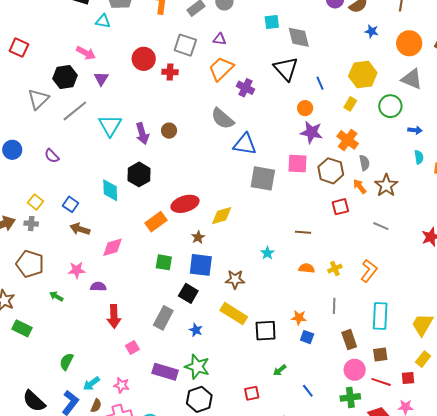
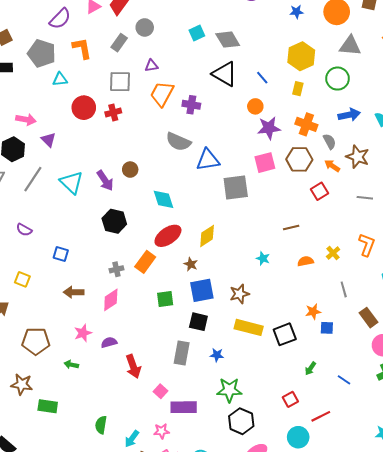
cyan triangle: (103, 21) -> (60, 79), moved
blue arrow: (415, 130) -> (349, 115), moved, size x1.5
cyan diamond: (110, 190) -> (163, 199), moved
blue square: (71, 204) -> (61, 254), moved
gray cross: (31, 224) -> (116, 269), moved
purple rectangle: (165, 372) -> (184, 407), moved

